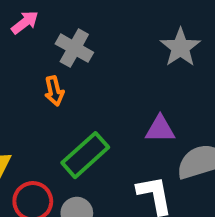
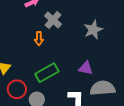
gray star: (180, 47) -> (93, 30), moved

